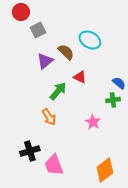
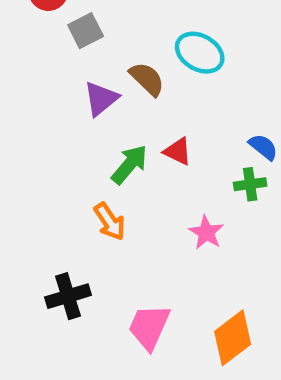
red triangle: (80, 77) -> (178, 151), moved
pink trapezoid: (54, 165) -> (149, 327), moved, turned 45

